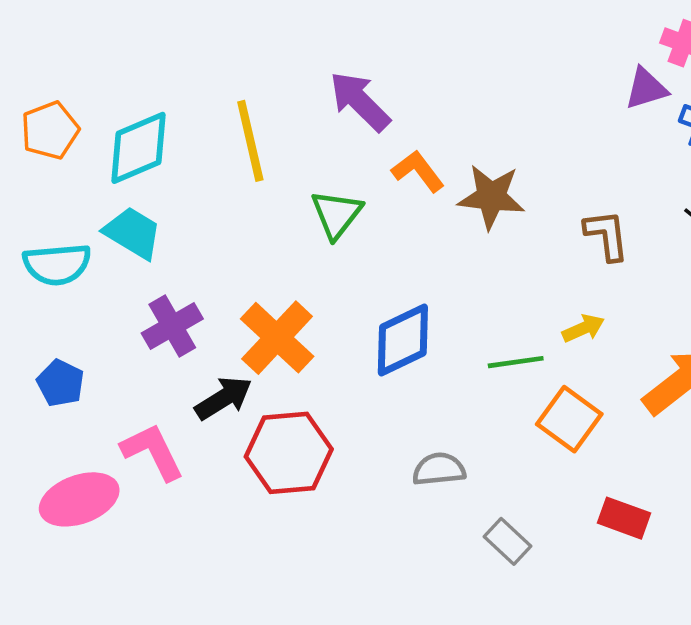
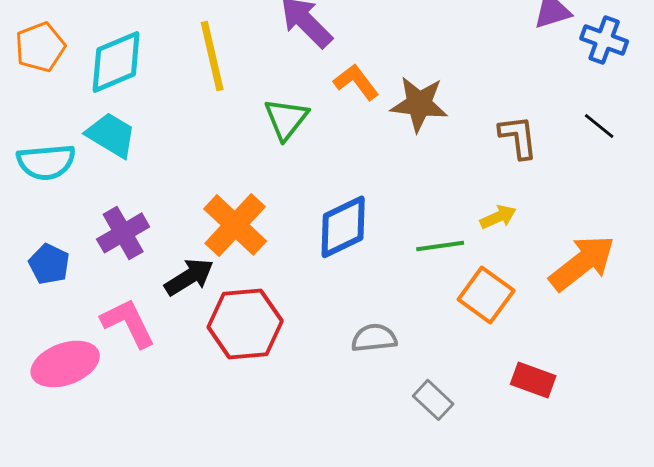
purple cross: (172, 326) -> (123, 233), moved

